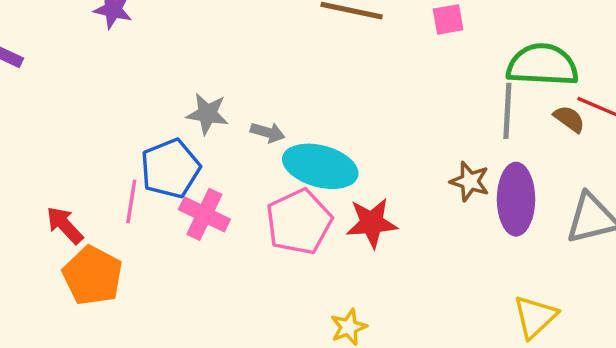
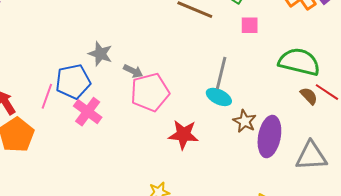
gray line: (507, 111) -> (221, 73), moved
cyan ellipse: (320, 166) -> (219, 97), moved, size x0.6
pink pentagon: (299, 222) -> (150, 92), moved

